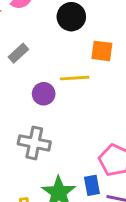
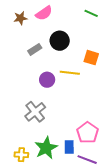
black circle: (71, 17) -> (60, 41), moved
gray cross: (34, 143) -> (35, 112), turned 30

